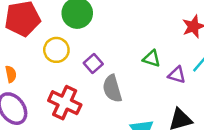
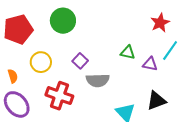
yellow circle: (56, 50) -> (41, 62), moved
gray semicircle: (112, 89) -> (98, 80), turned -70

